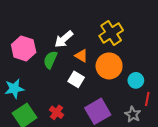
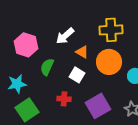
yellow cross: (111, 33) -> (111, 30), turned 30
green semicircle: (50, 60) -> (47, 67), moved
red cross: (57, 112) -> (64, 99), moved, turned -32

